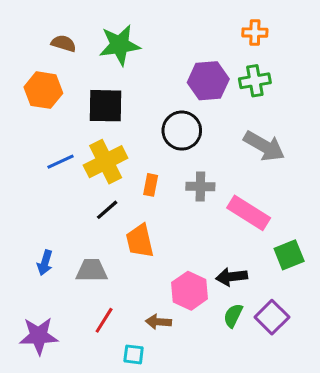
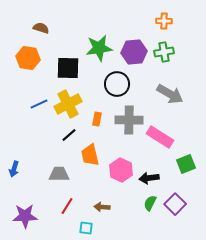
green star: (120, 45) -> (99, 48), moved
gray cross: (200, 186) -> (129, 120), size x1.5
blue arrow: (45, 263) -> (14, 169), moved
pink hexagon: (190, 291) -> (121, 170), moved

